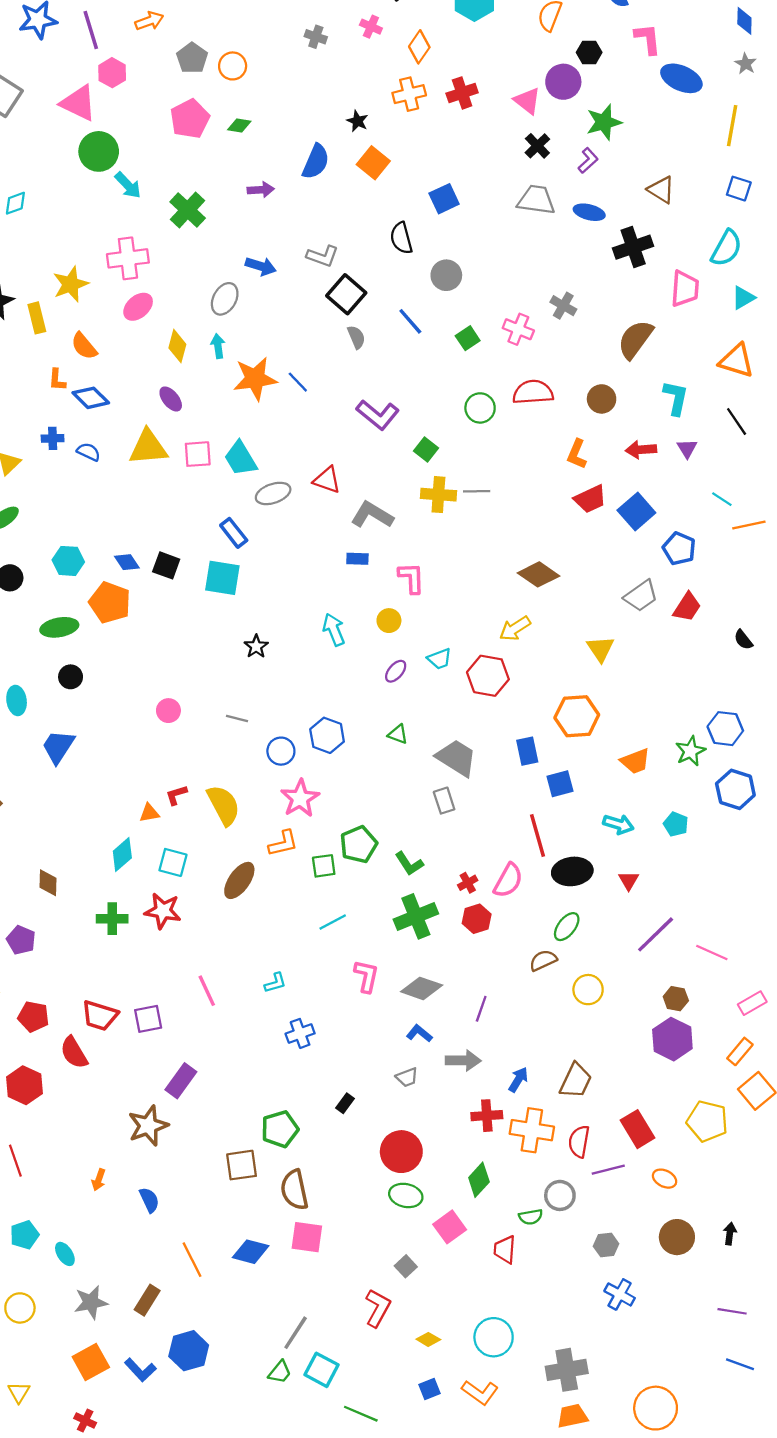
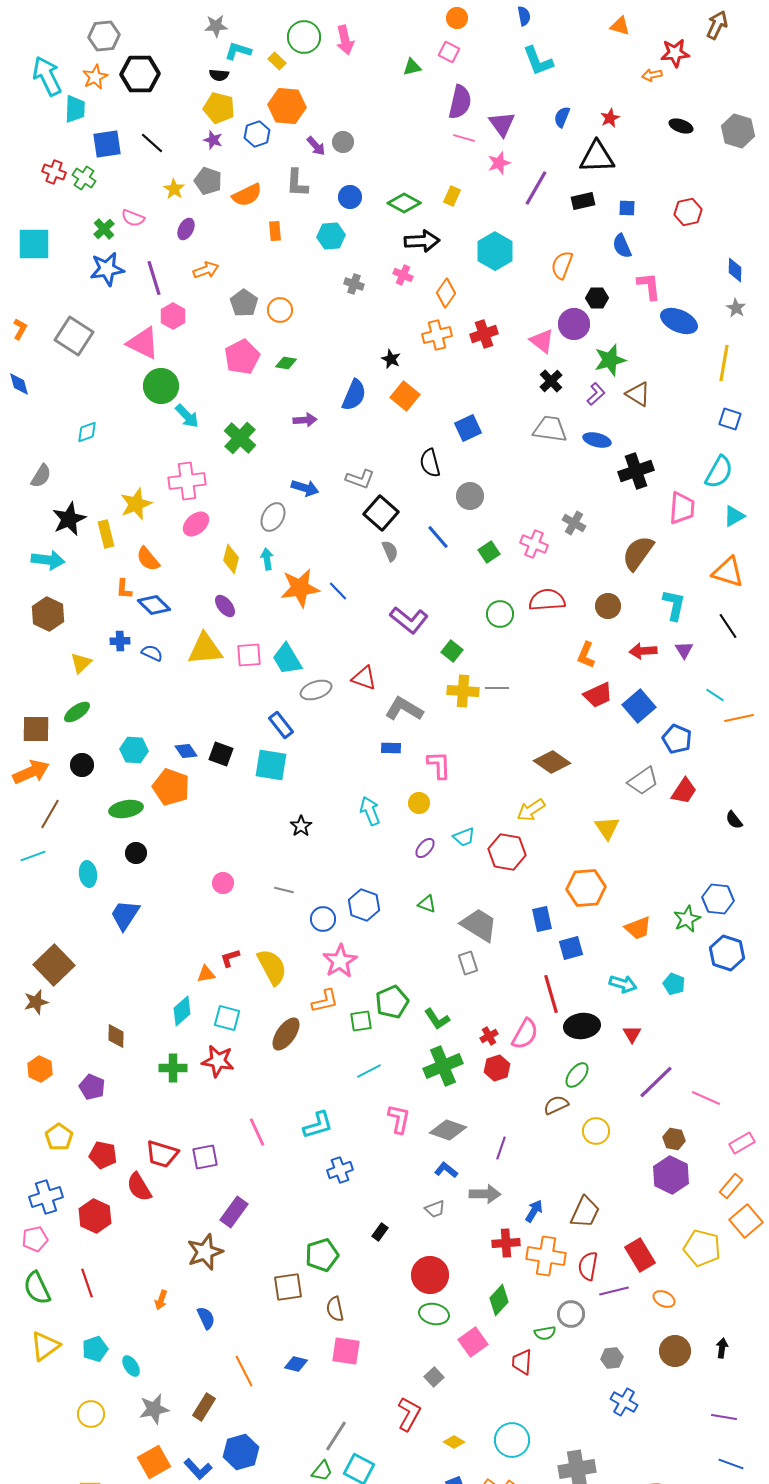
brown triangle: (661, 190) -> (638, 394), moved
cyan L-shape: (275, 983) -> (318, 1125), size x1.5
brown semicircle: (294, 1190) -> (335, 1309), size x0.7
blue diamond: (251, 1252) -> (296, 1364), size x0.7

